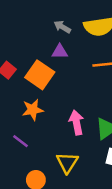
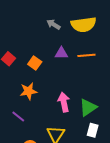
purple triangle: (60, 52) -> (61, 53), moved
orange square: (40, 75) -> (35, 63), size x0.6

